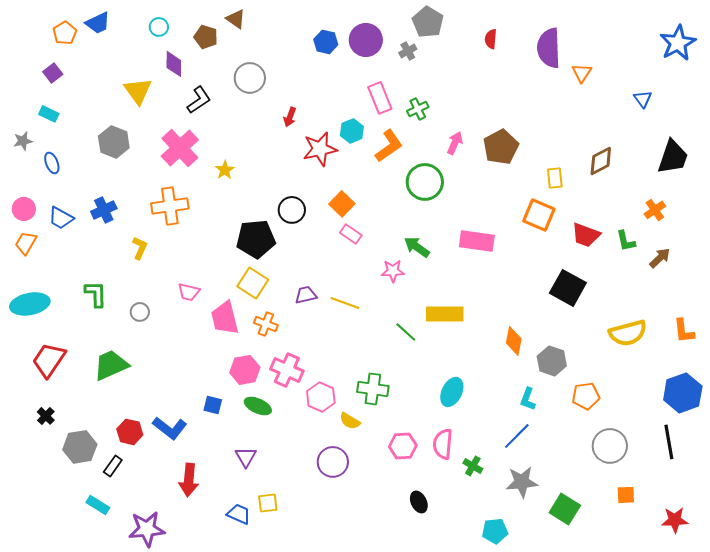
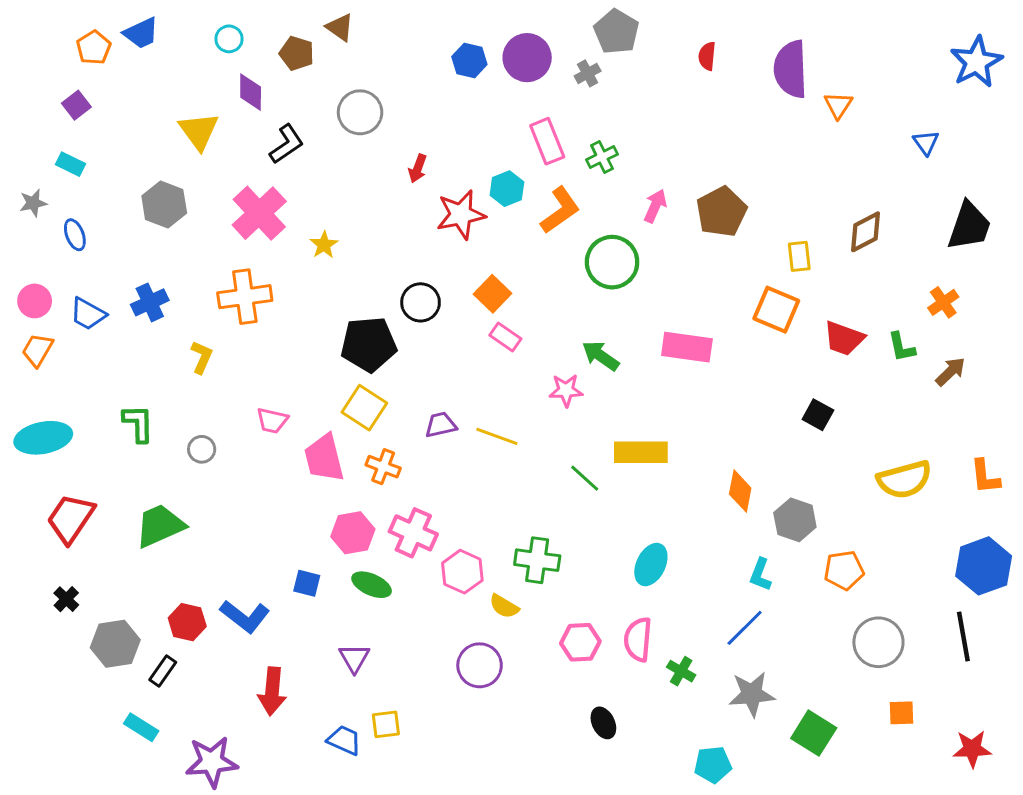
black square: (568, 288) -> (818, 415), size x0.6

